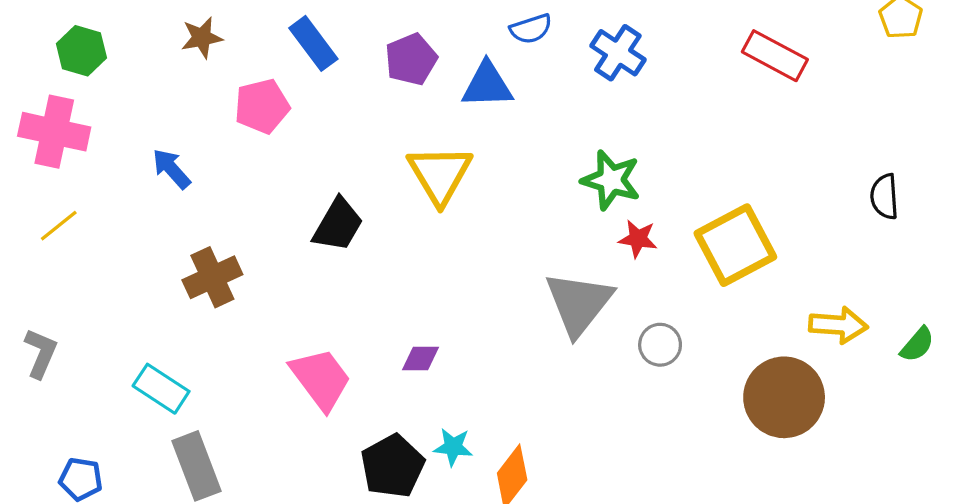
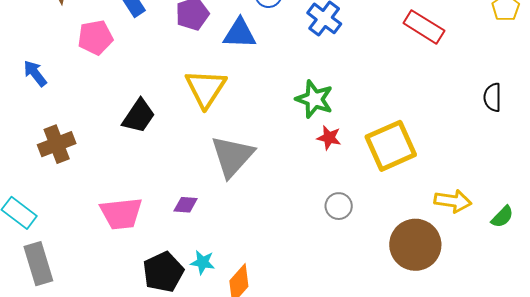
black semicircle: (884, 197) -> (493, 97), moved
gray triangle: (579, 303) -> (232, 156), moved
pink trapezoid: (321, 379) -> (121, 213), turned 117

